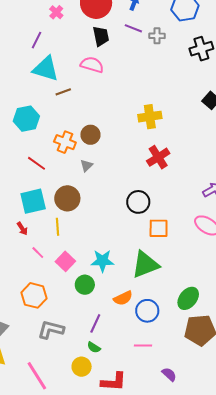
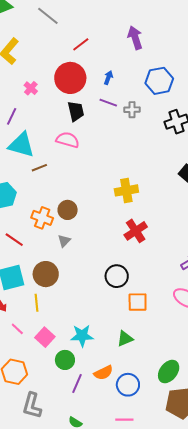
green triangle: (145, 265) -> (125, 339), size x0.6
purple line: (95, 323) -> (77, 384), moved
gray L-shape: (51, 330) -> (32, 406), turned -88

